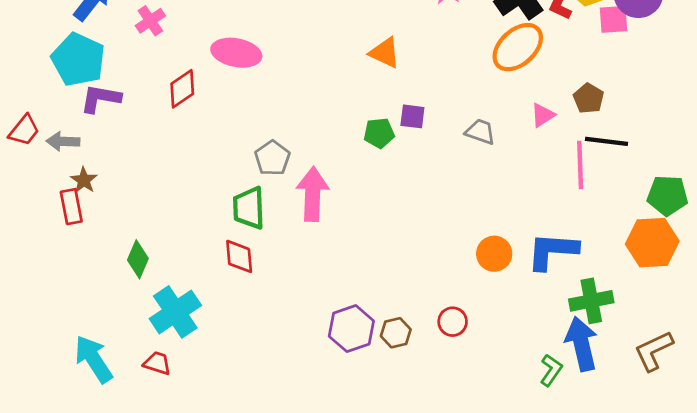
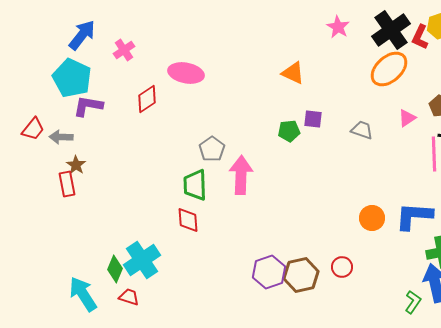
green diamond: (138, 259) -> (115, 269), moved
brown hexagon: (396, 333) -> (301, 275), size x1.6

